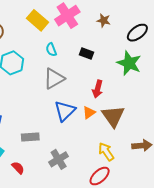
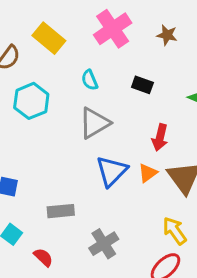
yellow rectangle: (38, 20) -> (49, 38), moved

